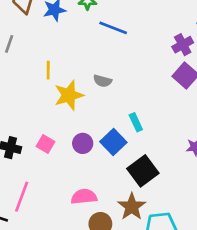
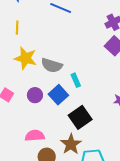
yellow line: (48, 70) -> (17, 28), moved
gray semicircle: (103, 81) -> (52, 65), moved, size x1.5
yellow star: (69, 95) -> (25, 58), turned 30

